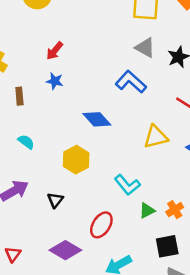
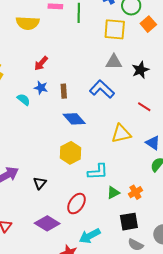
gray triangle: (145, 48) -> (114, 62), turned -30
brown rectangle: (19, 96) -> (64, 91), moved
cyan semicircle: (26, 142) -> (24, 100), moved
yellow hexagon: (76, 160) -> (70, 153), moved
cyan L-shape: (127, 185) -> (98, 172), turned -55

